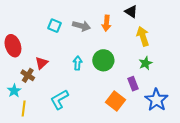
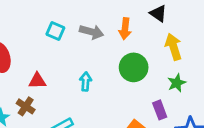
green circle: (103, 60) -> (134, 67), moved
red triangle: (41, 63) -> (37, 81), turned 40
brown cross: (28, 75) -> (26, 106), moved

